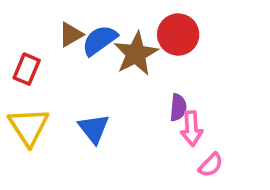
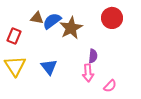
brown triangle: (71, 35) -> (37, 18), turned 40
red circle: (178, 35) -> (112, 18), moved
pink arrow: (192, 129) -> (88, 73), moved

